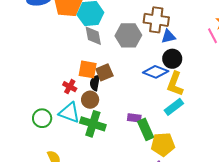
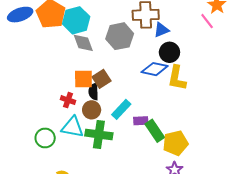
cyan rectangle: (174, 107) -> (121, 109), moved

